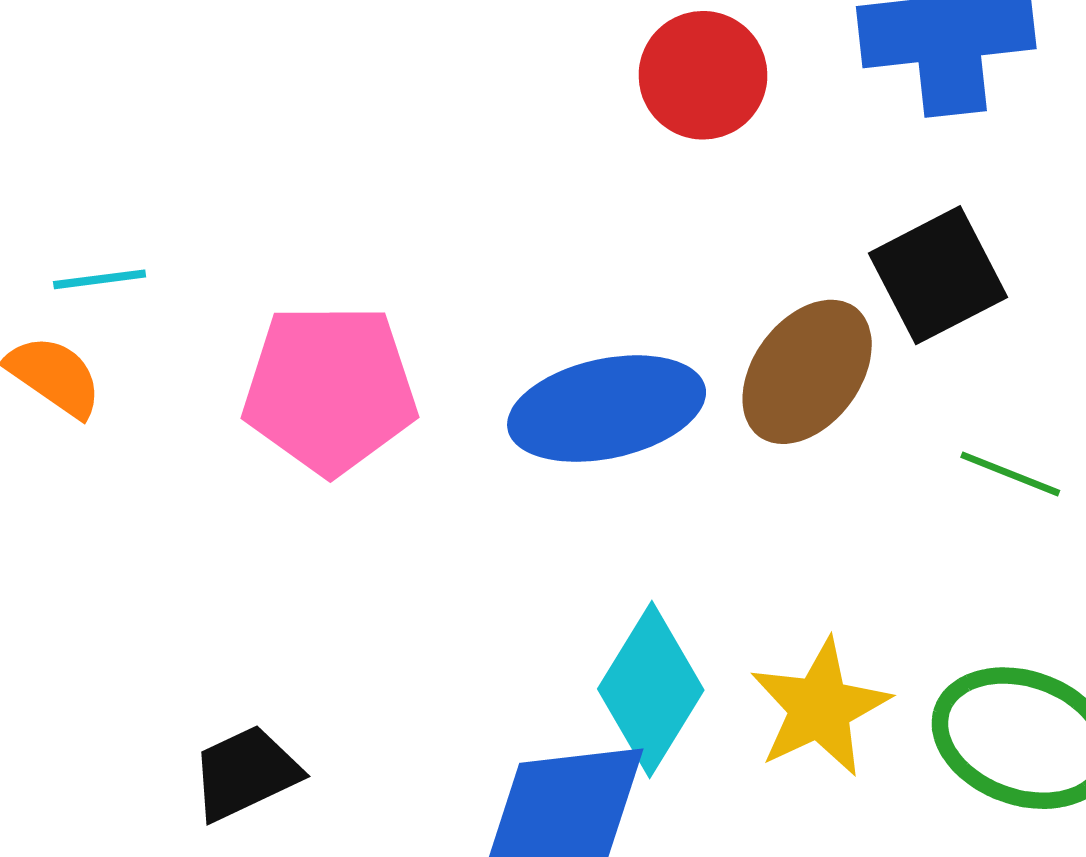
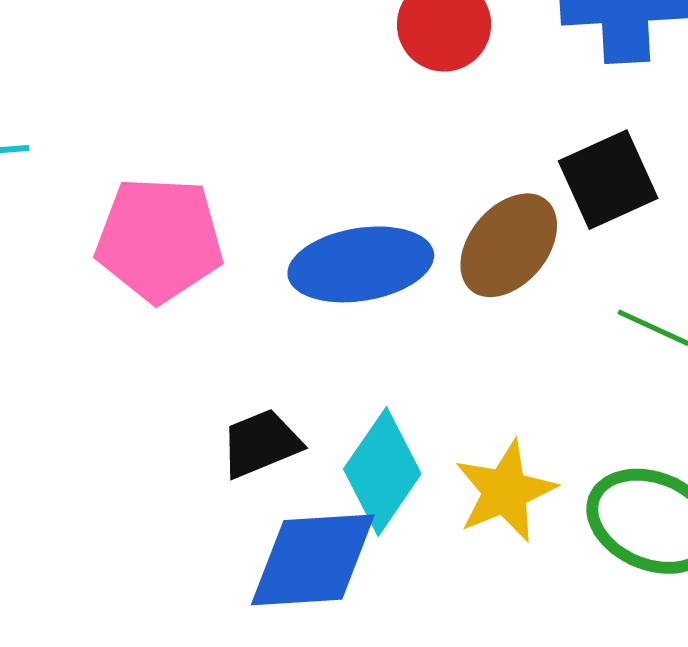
black trapezoid: (245, 773) -> (261, 443), moved

